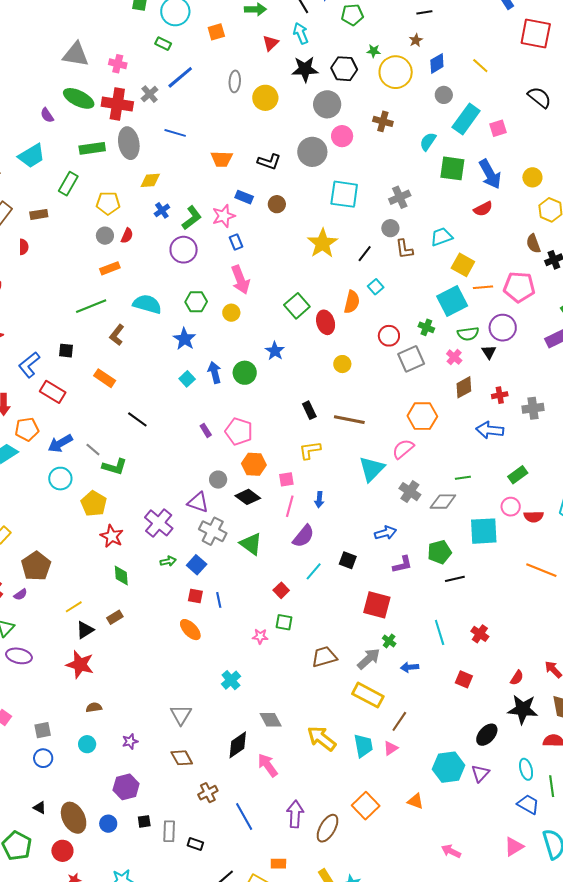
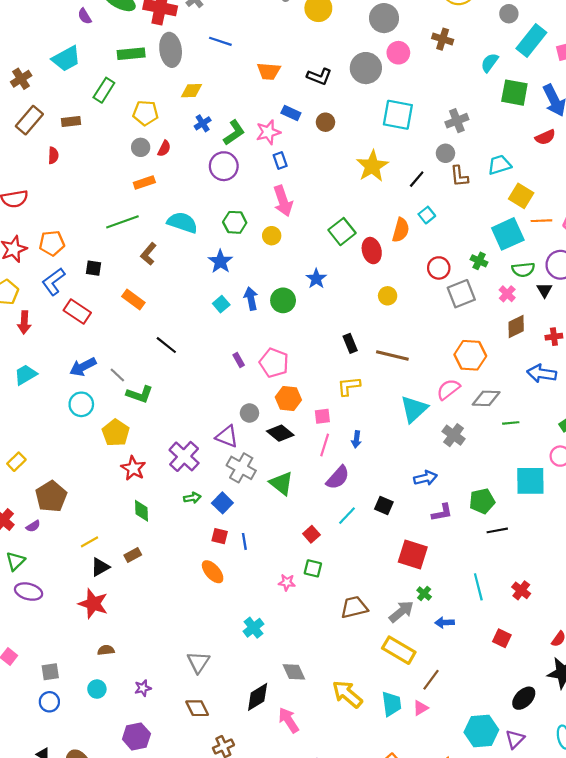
orange pentagon: (27, 429) -> (52, 243), moved
gray diamond: (443, 502) -> (486, 398), moved

